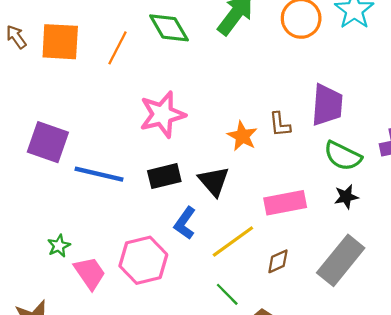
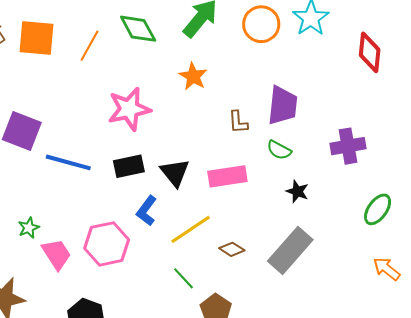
orange star: (242, 136) -> (193, 76), moved
green semicircle: (343, 156) -> (279, 150), moved, size x0.7
black star: (346, 197) -> (297, 191), turned 30
pink rectangle: (285, 203) -> (227, 176), moved
brown diamond: (278, 261) -> (232, 249), turned 55

